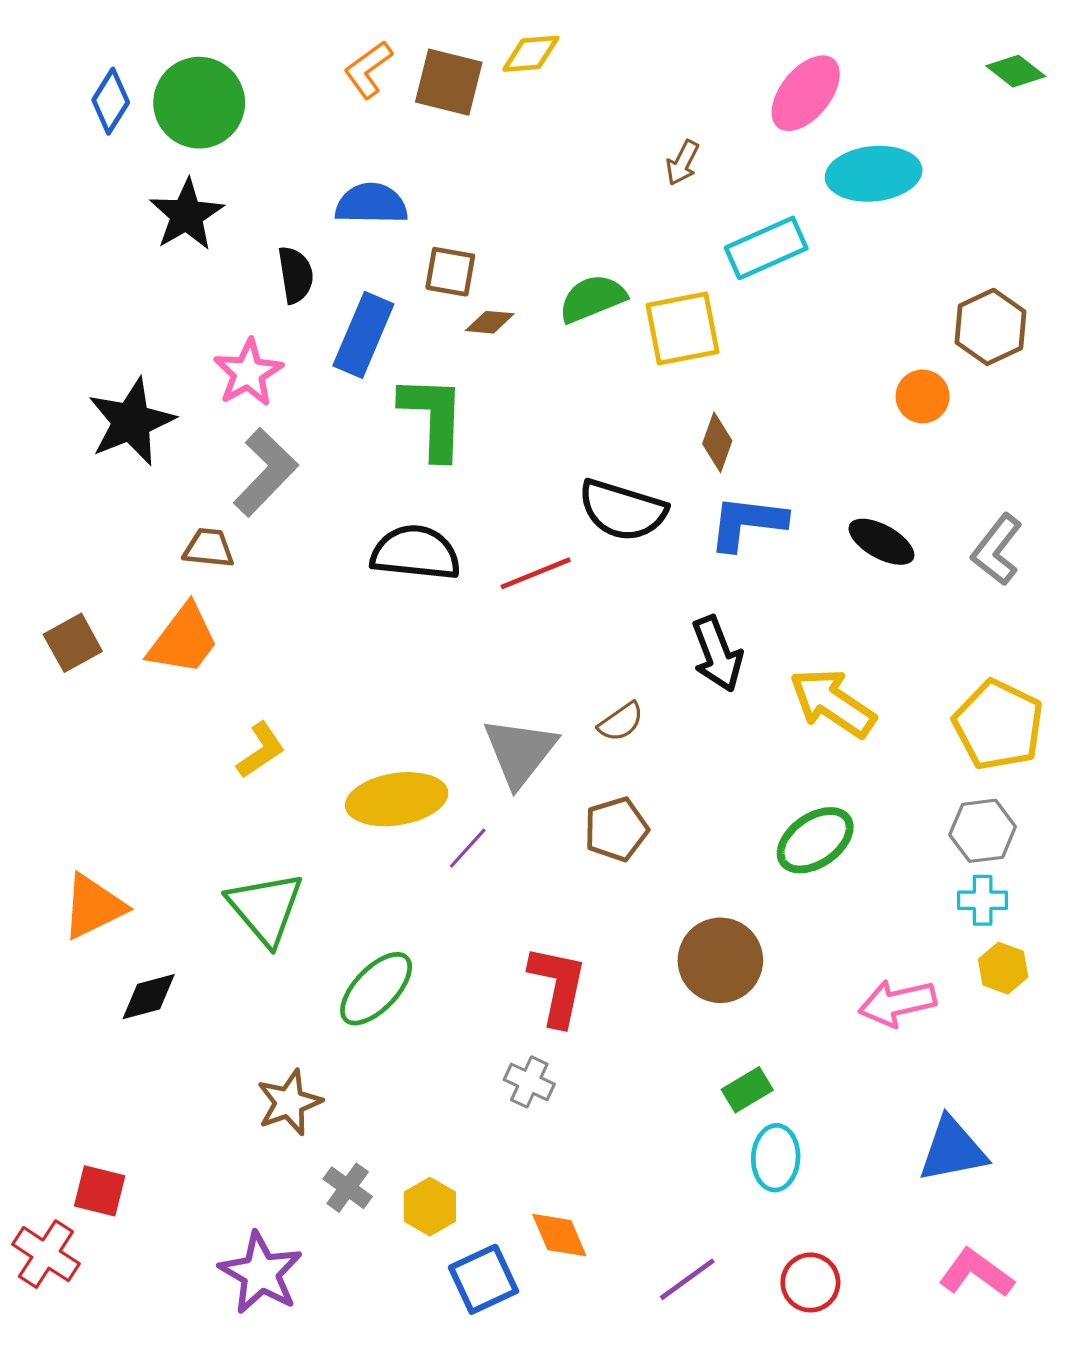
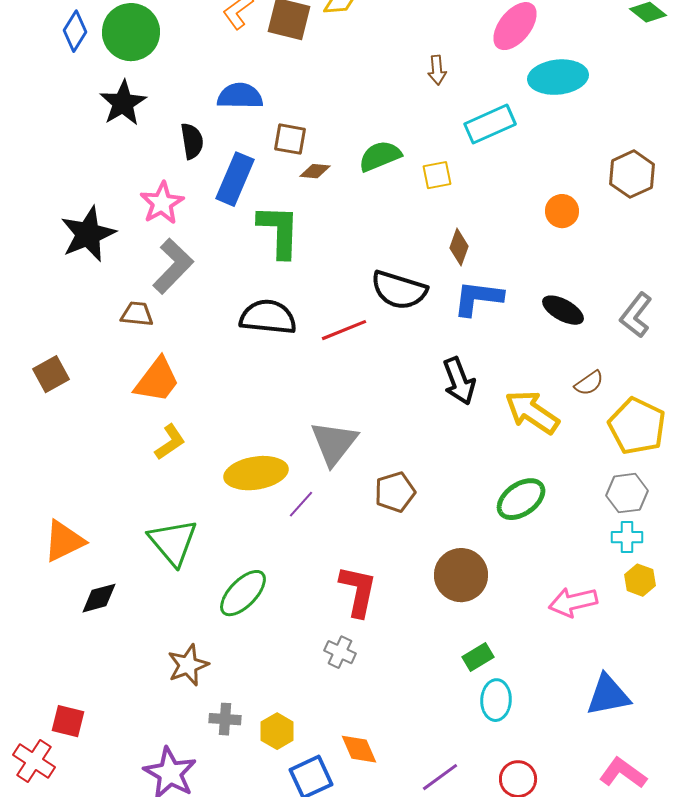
brown arrow: (682, 163) -> (437, 70), turned -32
yellow square: (682, 329) -> (437, 175), size x0.6
orange circle: (923, 396) -> (562, 211), moved
orange trapezoid: (183, 640) -> (157, 380), moved
brown semicircle: (621, 722) -> (589, 383), moved
gray cross: (348, 1188) -> (225, 719), turned -32

